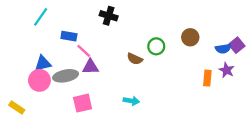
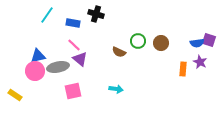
cyan line: (41, 17) -> (47, 15), moved
blue rectangle: (69, 36) -> (73, 23), moved
brown circle: (190, 37) -> (161, 43), moved
purple square: (237, 45) -> (209, 40), turned -32
purple triangle: (90, 67) -> (80, 59), turned 42

